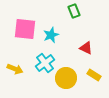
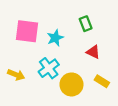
green rectangle: (74, 11) -> (86, 24), moved

